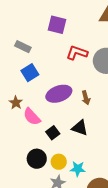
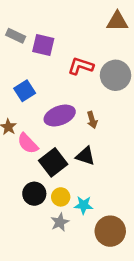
purple square: (57, 25) -> (43, 45), moved
gray rectangle: (23, 47) -> (16, 36), moved
black square: (53, 133) -> (53, 162), size x1.6

